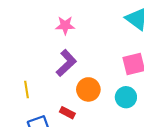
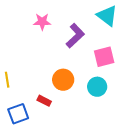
purple L-shape: (66, 63) -> (75, 36), moved

